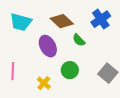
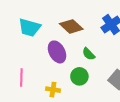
green semicircle: (79, 40) -> (89, 54), moved
yellow cross: (44, 83) -> (53, 90), turned -32

